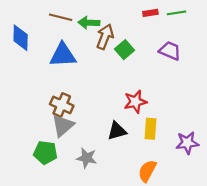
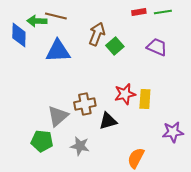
green arrow: (89, 23) -> (37, 21), moved
brown cross: (62, 105) -> (85, 104), moved, turned -35
yellow rectangle: (150, 129) -> (145, 99), moved

